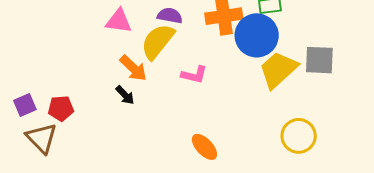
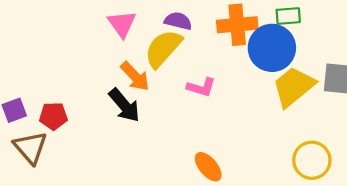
pink triangle: (119, 21) -> (122, 24), turned 44
black arrow: (125, 95) -> (124, 105), size x1.6

